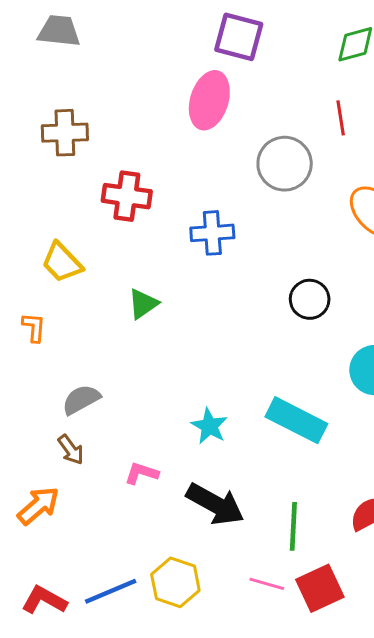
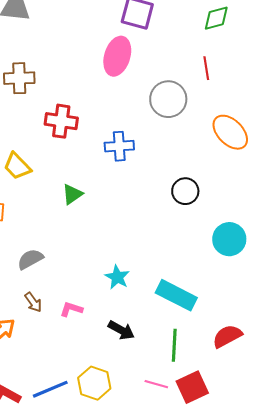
cyan rectangle: (296, 420) -> (176, 295), moved
brown arrow: (71, 450) -> (33, 302), moved
black arrow: (215, 504) -> (121, 330), size x0.7

